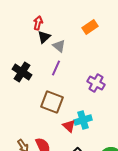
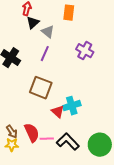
orange rectangle: (90, 27) -> (69, 13), moved, turned -49
purple cross: (96, 83) -> (85, 51), moved

